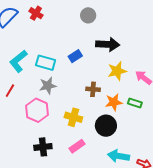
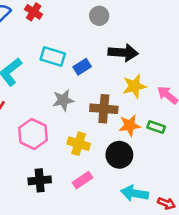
cyan rectangle: (46, 63) -> (53, 56), moved
gray star: (48, 86) -> (63, 100), moved
brown cross: (93, 89) -> (104, 109), size x1.5

